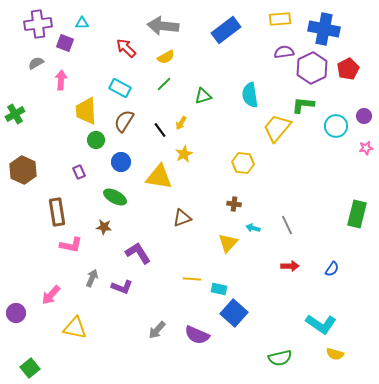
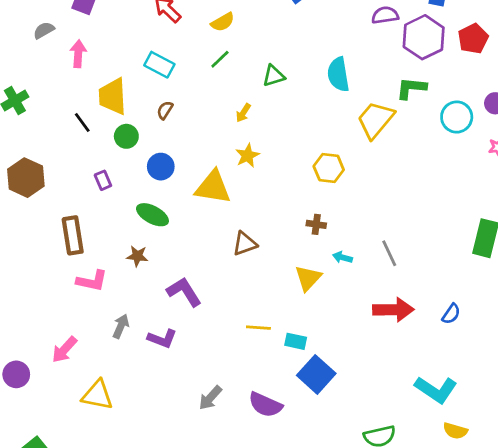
brown semicircle: (124, 121) -> (165, 110), size x0.6
black line: (160, 130) -> (82, 123), moved
red arrow: (290, 266) -> (393, 310), size x1.6

